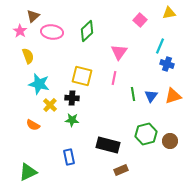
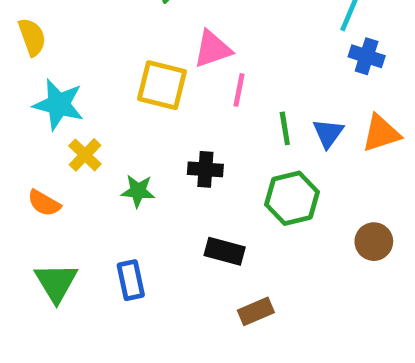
pink triangle: (119, 52) -> (213, 49), moved, turned 36
black cross: (72, 98) -> (205, 169), moved
green hexagon: (146, 134) -> (292, 198), moved
black rectangle: (108, 145) -> (225, 251), size x0.7
green triangle: (28, 172) -> (56, 282), moved, turned -36

